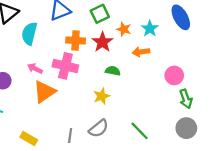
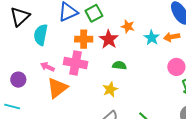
green square: (100, 14) -> (94, 13), moved
cyan star: (150, 29) -> (152, 38), moved
orange arrow: (141, 52) -> (172, 37), moved

